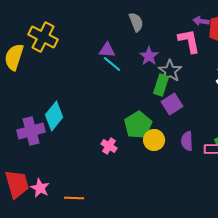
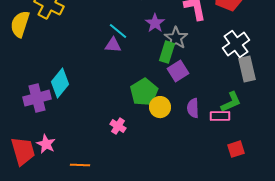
purple triangle: (107, 50) -> (113, 45), moved
pink cross: (109, 146) -> (118, 126), moved
pink star: (40, 188) -> (46, 144), moved

